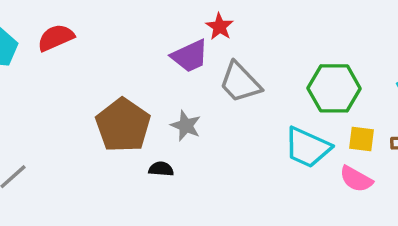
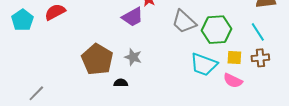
gray trapezoid: (240, 82) -> (184, 22), moved

